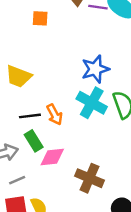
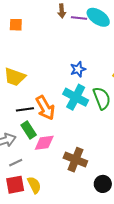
orange square: (40, 18) -> (16, 25), moved
blue star: (95, 69) -> (78, 69), size x0.7
orange arrow: (55, 115) -> (45, 108), size x1.4

